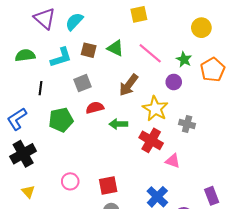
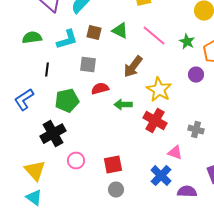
purple circle: (174, 82) -> (196, 75), moved
gray square: (83, 83) -> (88, 65), turned 30
gray cross: (187, 124) -> (196, 130), moved
black cross: (23, 154) -> (53, 134), moved
pink triangle: (173, 161) -> (175, 153), moved
yellow triangle: (28, 192) -> (35, 171), size x1.6

